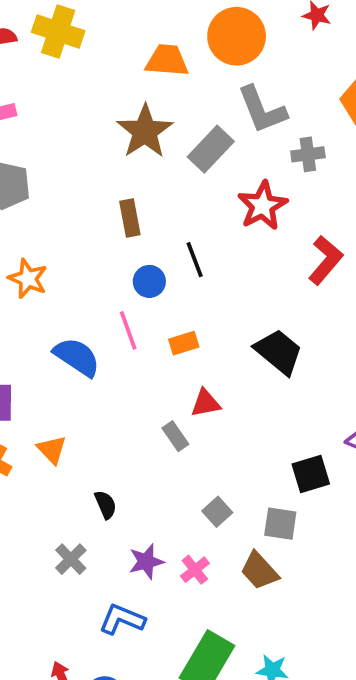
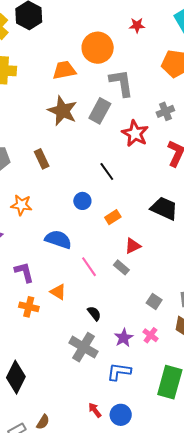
gray L-shape: (262, 110) -> (121, 83), turned -152
gray cross: (308, 154) -> (165, 111), moved
brown rectangle: (130, 218) -> (42, 159), moved
blue circle: (149, 281) -> (82, 201), moved
pink line: (128, 330) -> (89, 267), moved
gray cross: (71, 559) -> (83, 347), size x1.6

